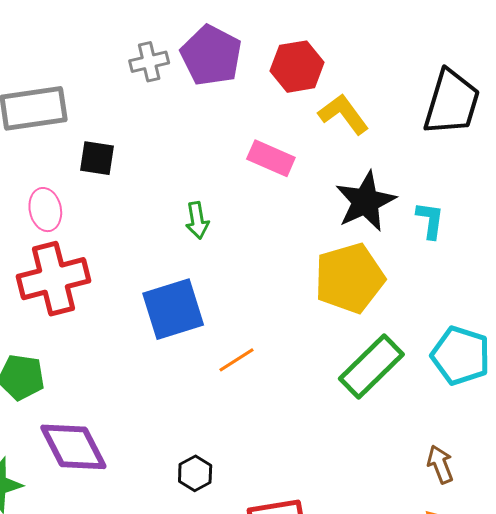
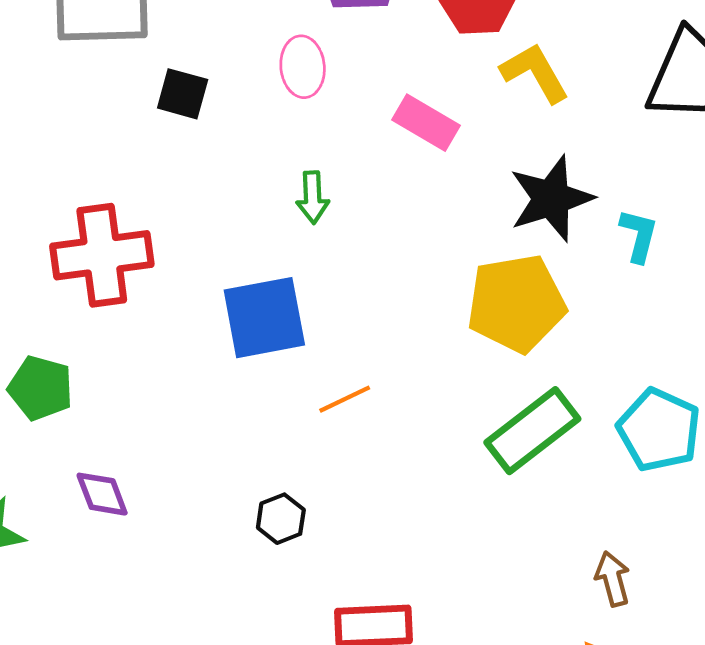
pink ellipse: (45, 210) -> (303, 67), moved
purple diamond: (73, 447) -> (102, 494), size x0.6
black hexagon: (195, 473) -> (281, 519), moved

